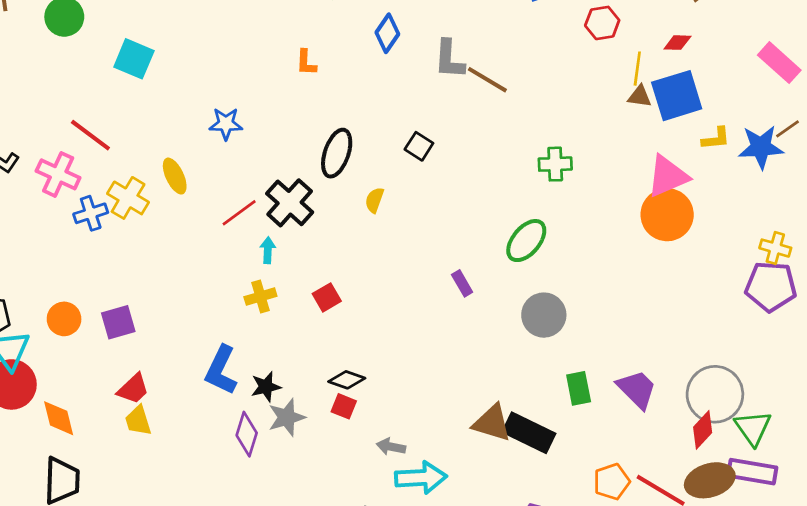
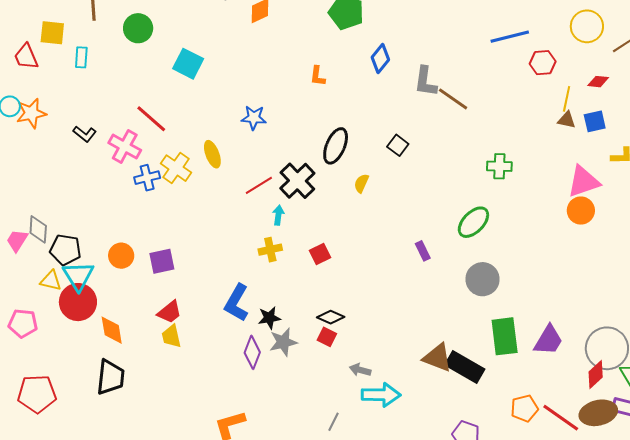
blue square: (677, 96) -> (595, 121), size x0.6
orange circle: (667, 215) -> (581, 211), size x0.7
green rectangle: (579, 388) -> (505, 336), size x1.5
purple trapezoid: (637, 389) -> (548, 340), turned 72

